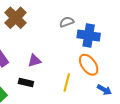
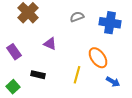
blue cross: (89, 36) -> (110, 23), moved
purple triangle: (34, 61) -> (50, 44), moved, turned 40

